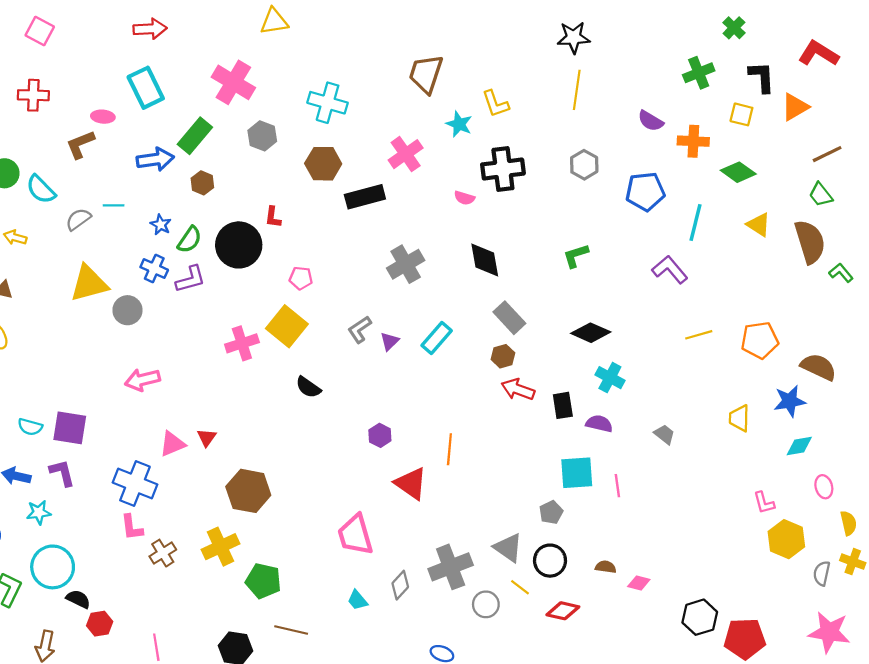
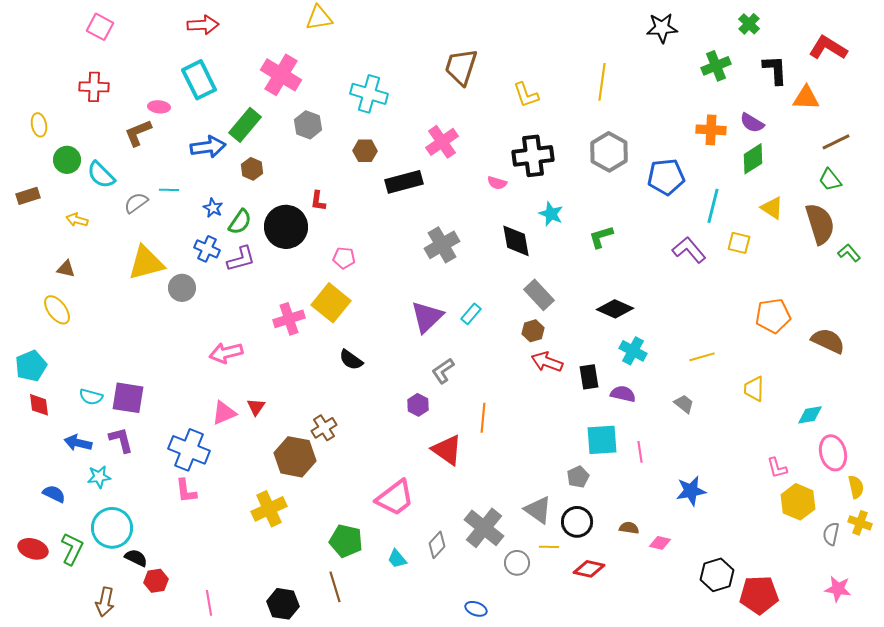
black star: (574, 37) -> (662, 28), moved
orange triangle: (795, 107) -> (806, 98), turned 32
yellow square: (741, 114) -> (739, 243), moved
purple semicircle: (651, 121) -> (752, 123), moved
cyan star: (459, 124) -> (551, 214), moved
brown hexagon: (323, 164) -> (365, 151), size x0.7
gray hexagon: (584, 165) -> (609, 152), size x1.4
green diamond: (738, 172) -> (753, 159), turned -68
gray L-shape: (360, 329) -> (443, 371), moved
yellow line: (699, 335) -> (702, 357), moved
cyan rectangle: (437, 338) -> (471, 314), size x0.7
purple triangle: (390, 341) -> (427, 317), size x1.8
pink arrow: (142, 380) -> (226, 353), moved
blue star: (790, 401) -> (691, 491), moved
pink ellipse: (824, 487) -> (833, 453), size x1.6
pink trapezoid: (355, 535) -> (395, 498), turned -111
brown cross: (163, 553) -> (324, 428), moved
gray cross: (451, 567) -> (484, 528), turned -30
green pentagon: (263, 581) -> (346, 541), moved
yellow line: (520, 587) -> (549, 547), turned -36
brown line: (291, 630) -> (335, 587), turned 60
pink star: (829, 632) -> (838, 589), size x0.7

